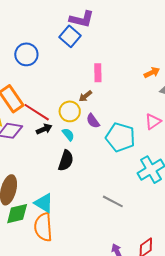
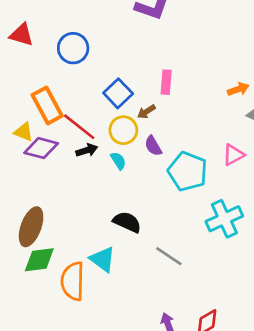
blue square: (70, 36) -> (118, 93), moved
black semicircle: (66, 161) -> (127, 222), moved, turned -90
cyan triangle: (44, 203) -> (103, 259), moved

